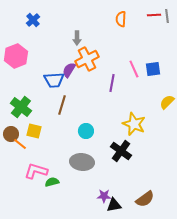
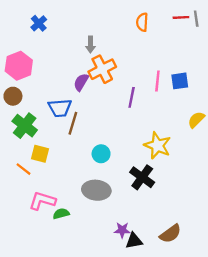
pink line: (134, 69) -> (157, 81), turned 30
blue trapezoid: (54, 80) -> (60, 108), moved
brown circle: (11, 134) -> (13, 96), moved

